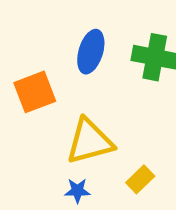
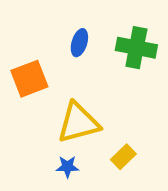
blue ellipse: (91, 52) -> (79, 43), size x0.7

